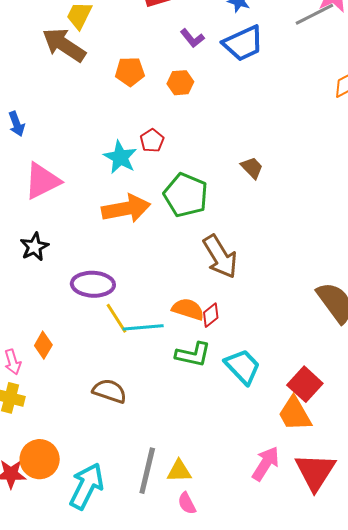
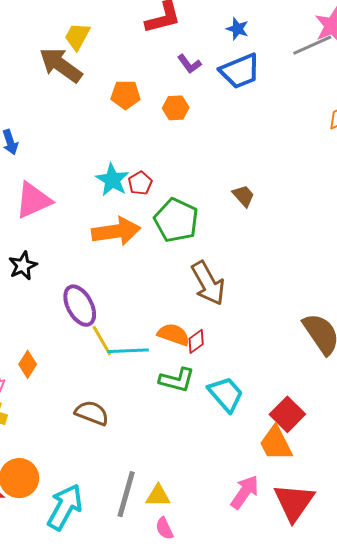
red pentagon: (152, 141) -> (140, 183), moved
purple ellipse: (93, 284) -> (80, 306), turned 57

